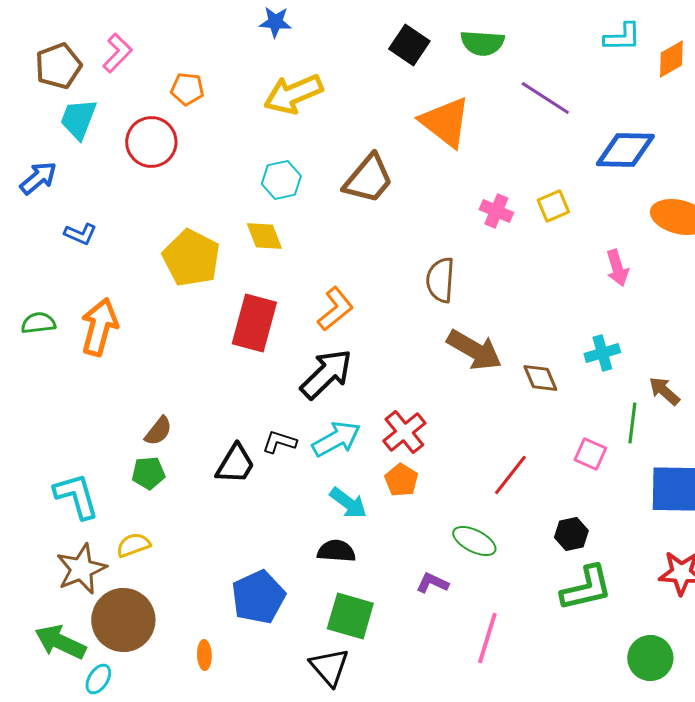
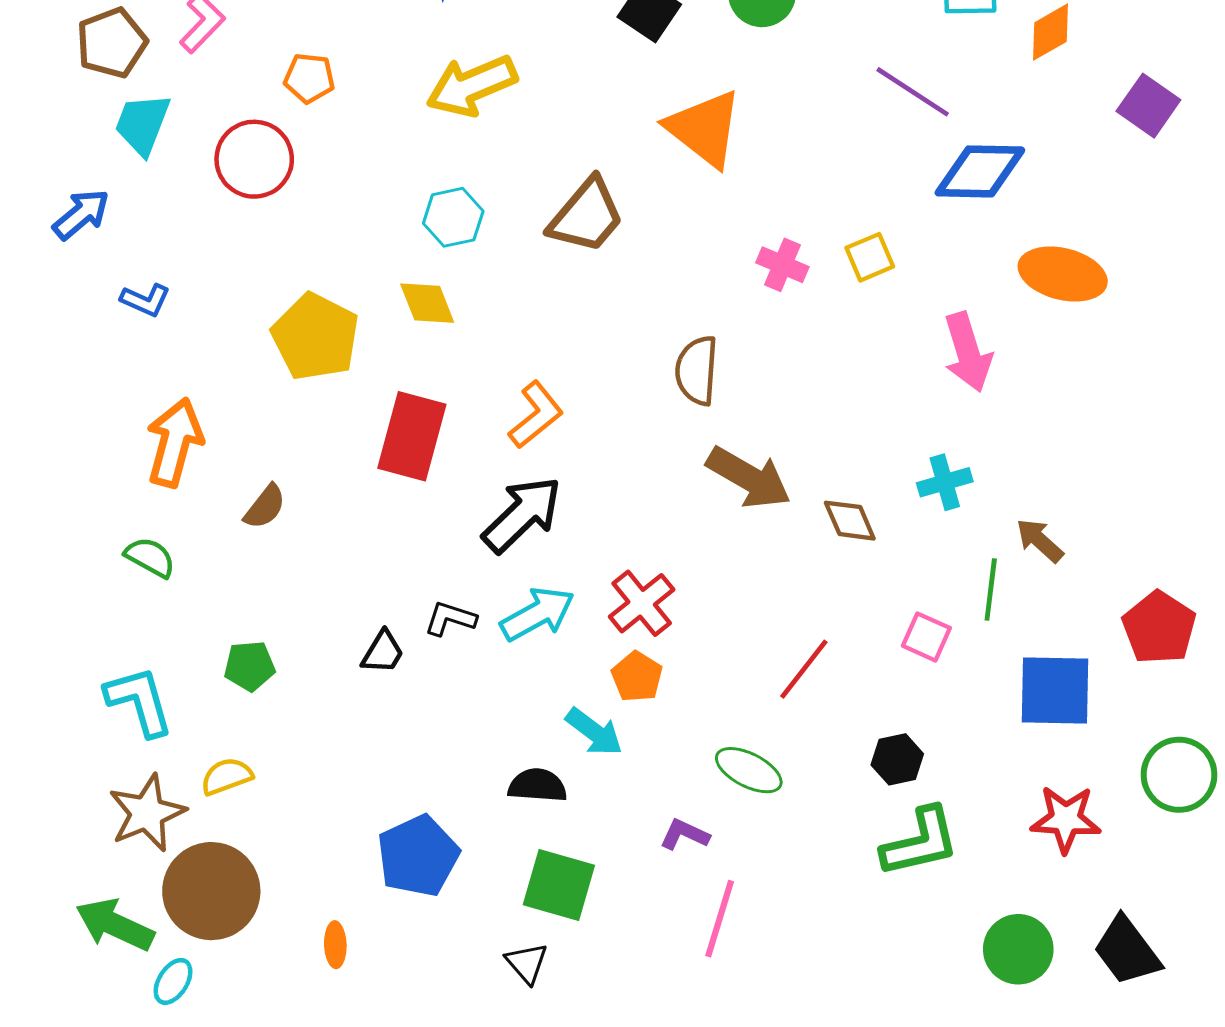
purple line: (545, 98) -> (913, 92), moved
pink arrow: (617, 268) -> (968, 352), size x1.4
green semicircle: (38, 323) -> (150, 557), moved, turned 36
brown semicircle: (158, 431) -> (265, 507), moved
black trapezoid: (235, 464) -> (383, 652), size x0.7
cyan arrow: (348, 503) -> (594, 732), moved
pink line: (487, 638) -> (720, 919), moved
black triangle: (329, 667) -> (527, 963), size x0.7

